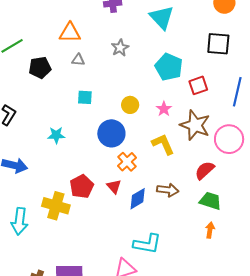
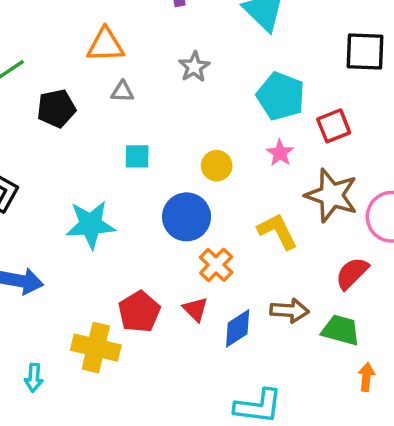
pink star: (164, 109) -> (280, 153), moved
cyan star: (56, 135) -> (90, 225), size x1.6
green trapezoid: (210, 201) -> (341, 330), moved
cyan arrow: (19, 221) -> (34, 378), size x0.6

